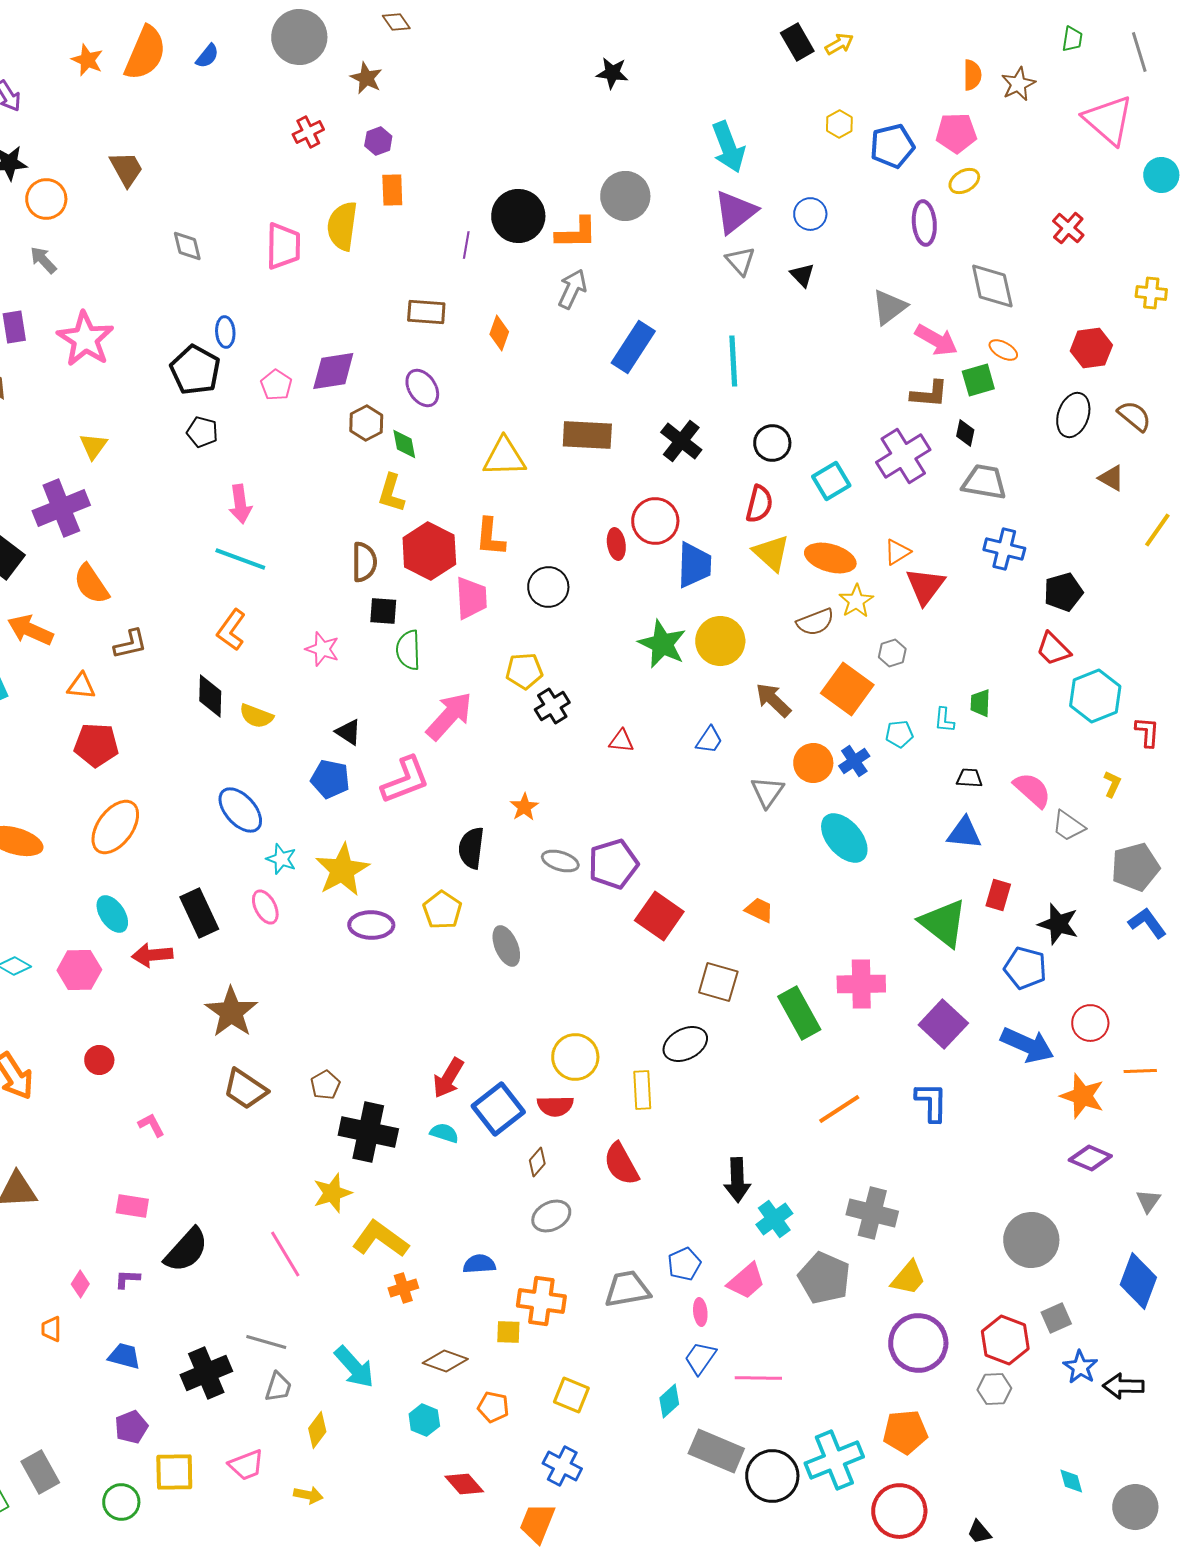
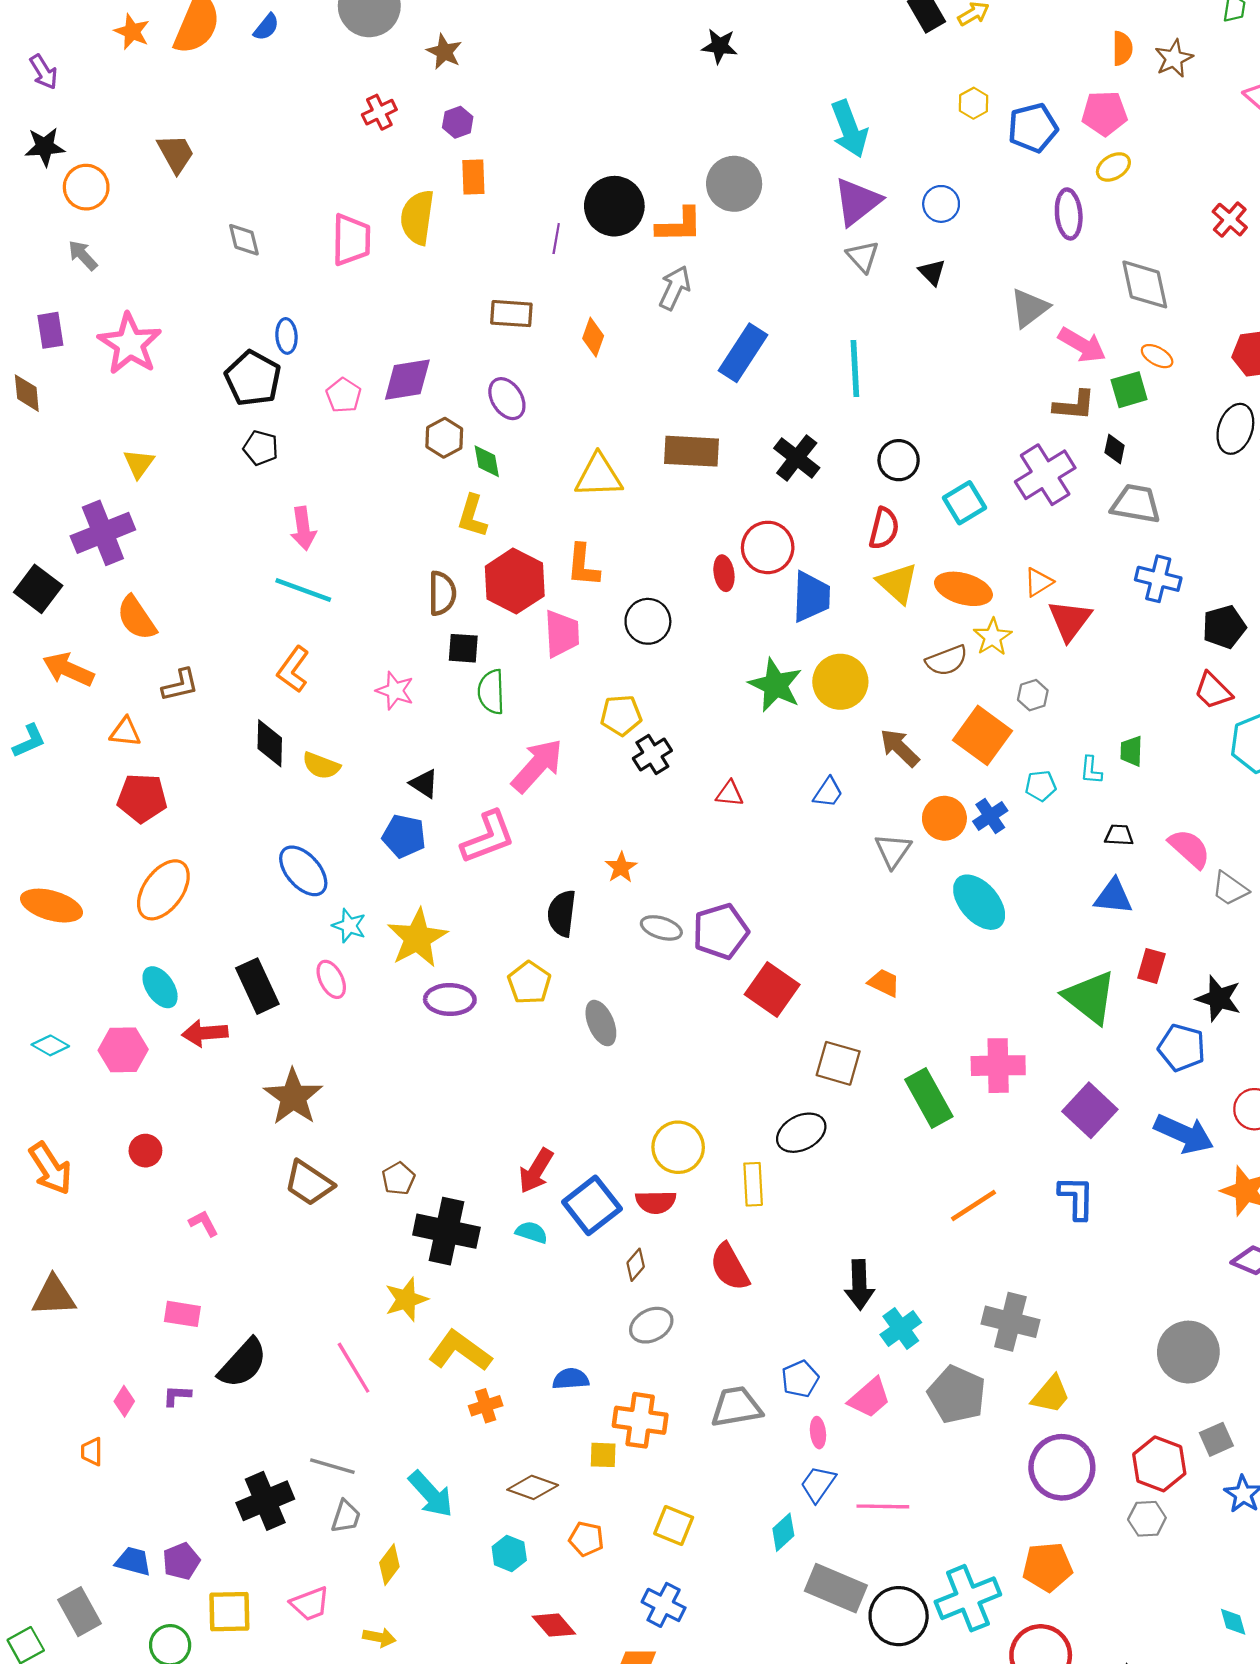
blue trapezoid: (124, 1356) -> (133, 1561), moved

